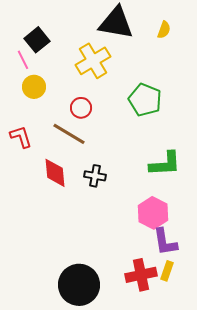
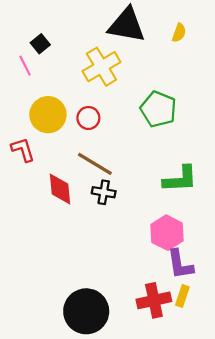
black square: (37, 40) -> (40, 44), size x0.7
yellow circle: (34, 87) -> (48, 115), moved, size x1.4
brown line: (69, 134) -> (95, 164), moved

